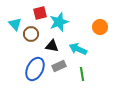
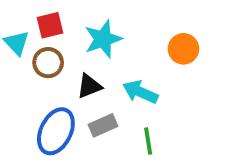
red square: (40, 13) -> (50, 25), moved
black triangle: (52, 46) -> (89, 86), turned -32

